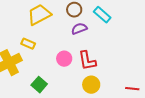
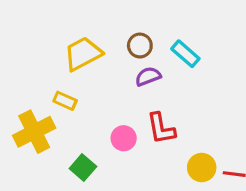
pink circle: (64, 59) -> (124, 138), moved
yellow circle: (91, 85) -> (202, 168), moved

